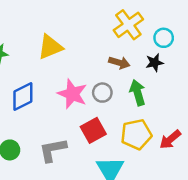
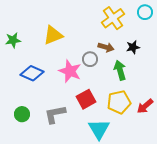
cyan circle: (164, 38) -> (145, 12), moved
gray circle: (102, 93) -> (90, 59), moved
blue diamond: (23, 96) -> (32, 73), turned 50

